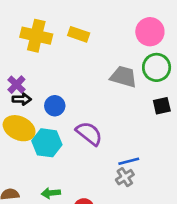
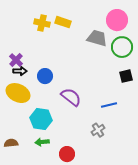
yellow cross: (36, 36) -> (42, 23), moved, size x0.7
gray trapezoid: (124, 77) -> (97, 38), moved
cyan hexagon: (47, 143) -> (41, 119), moved
blue line: (129, 161) -> (109, 105), moved

